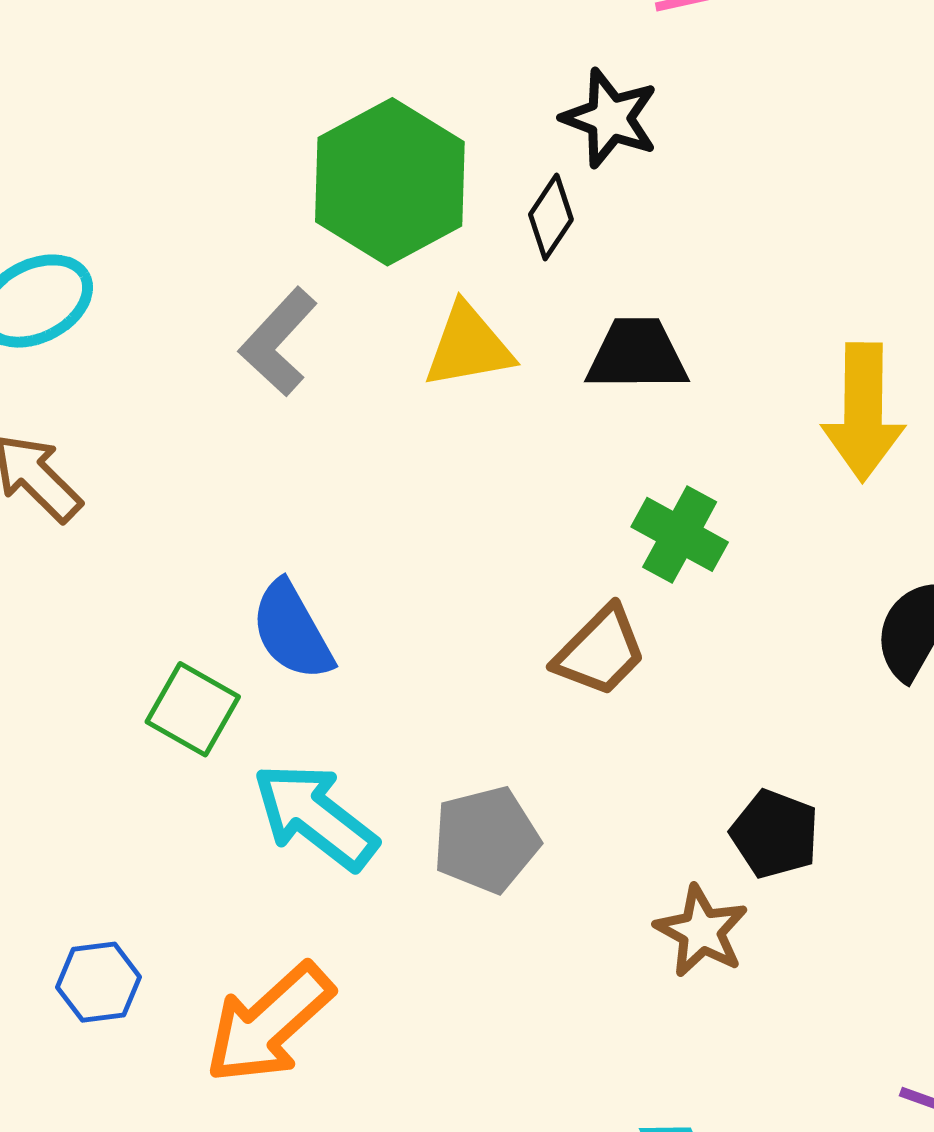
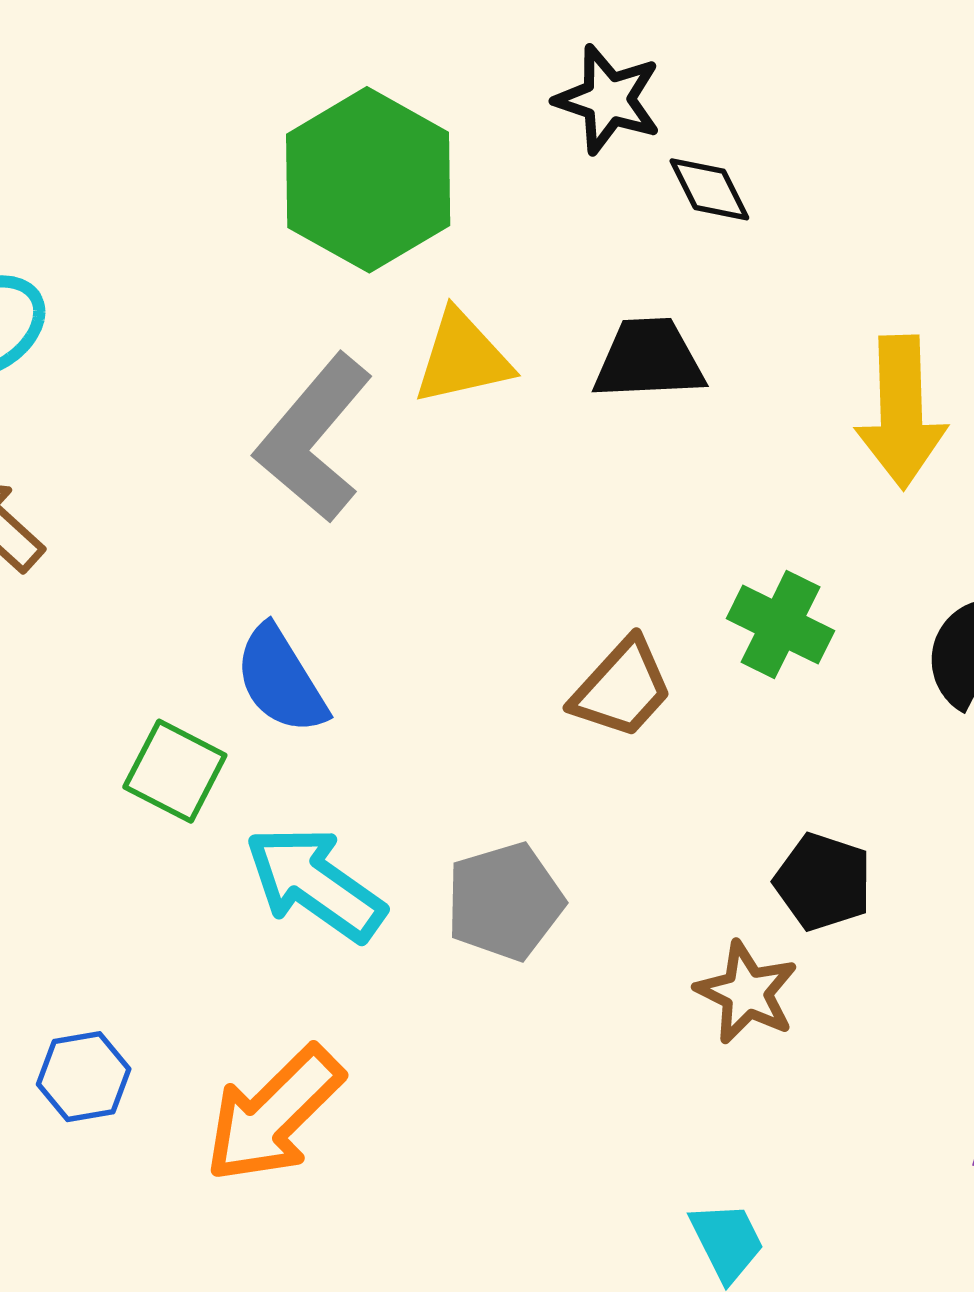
black diamond: (551, 217) -> (709, 189), moved, turned -58
gray L-shape: (278, 342) -> (314, 438), moved, size x1.4
green cross: (680, 534) -> (780, 625), moved

